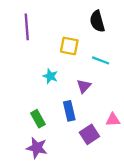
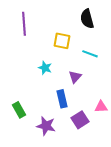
green rectangle: (38, 119) -> (19, 110), moved
purple star: (37, 148) -> (46, 126), moved

